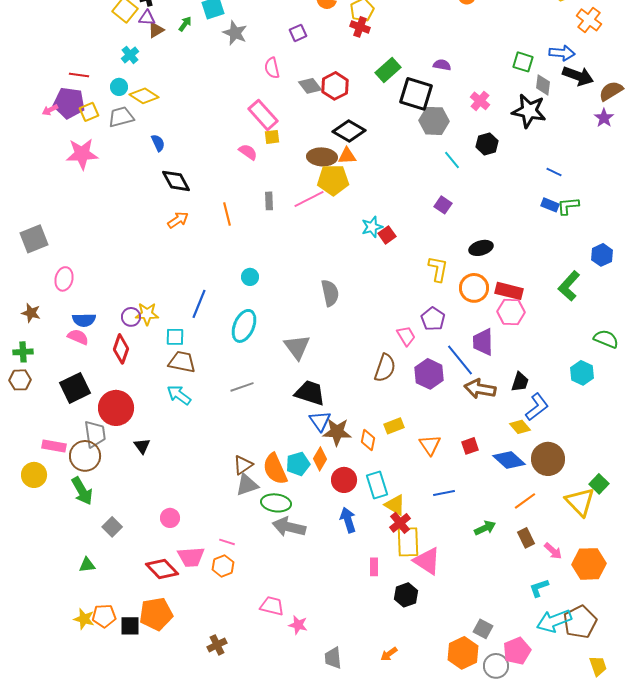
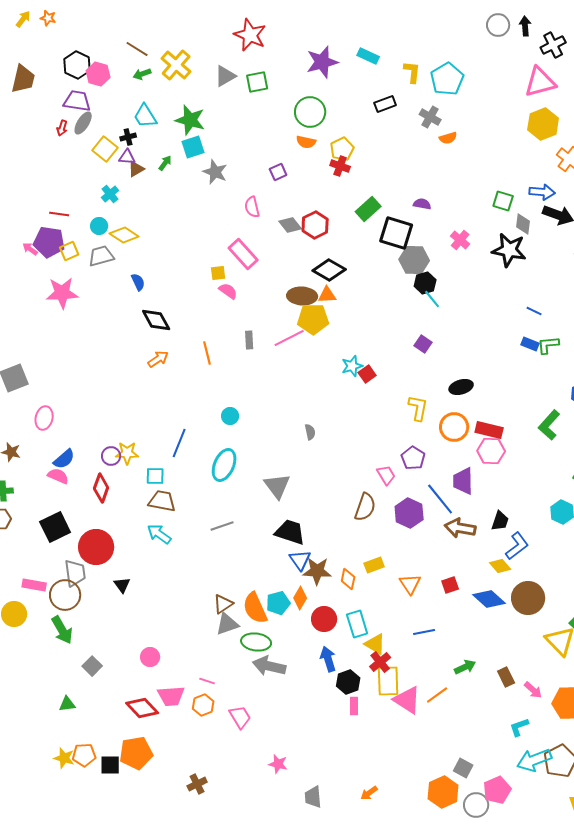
pink arrow: (50, 110) -> (30, 249), turned 63
yellow square: (272, 137) -> (218, 273), moved
black hexagon: (487, 144) -> (425, 283), moved
gray semicircle: (330, 293) -> (310, 432), size x0.6
blue semicircle: (84, 320) -> (64, 459), turned -40
orange line: (525, 501) -> (437, 695), moved
black hexagon: (406, 595) -> (348, 682), moved
pink trapezoid: (272, 606) -> (240, 717), moved, turned 45

